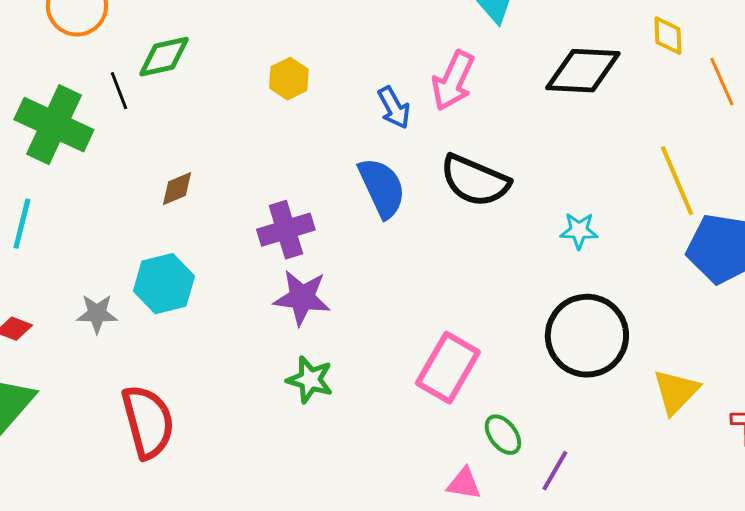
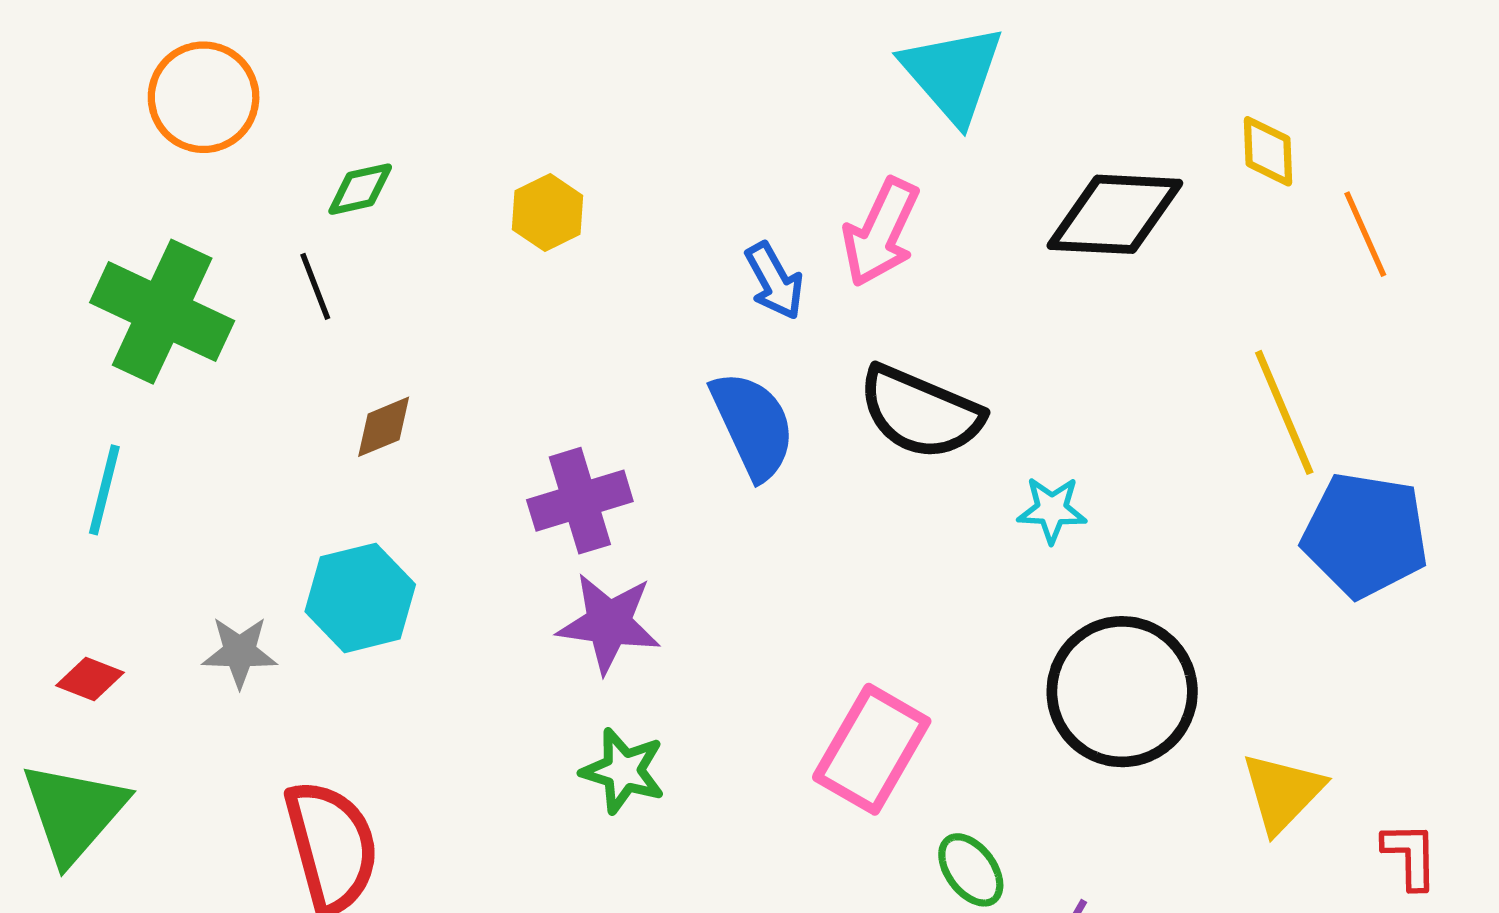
green diamond: (164, 57) -> (360, 189), size x0.7
yellow hexagon: (289, 79) -> (548, 213), moved
black line: (119, 91) -> (315, 286), moved
cyan star: (579, 231) -> (1052, 510), moved

